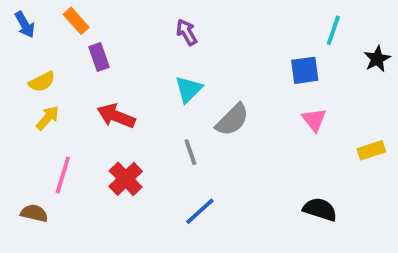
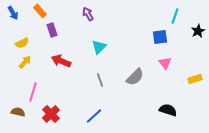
purple arrow: (187, 32) -> (88, 14), moved
gray semicircle: (232, 120) -> (135, 77), moved
red cross: (126, 179) -> (51, 114), moved
blue line: (200, 211) -> (94, 116), moved

